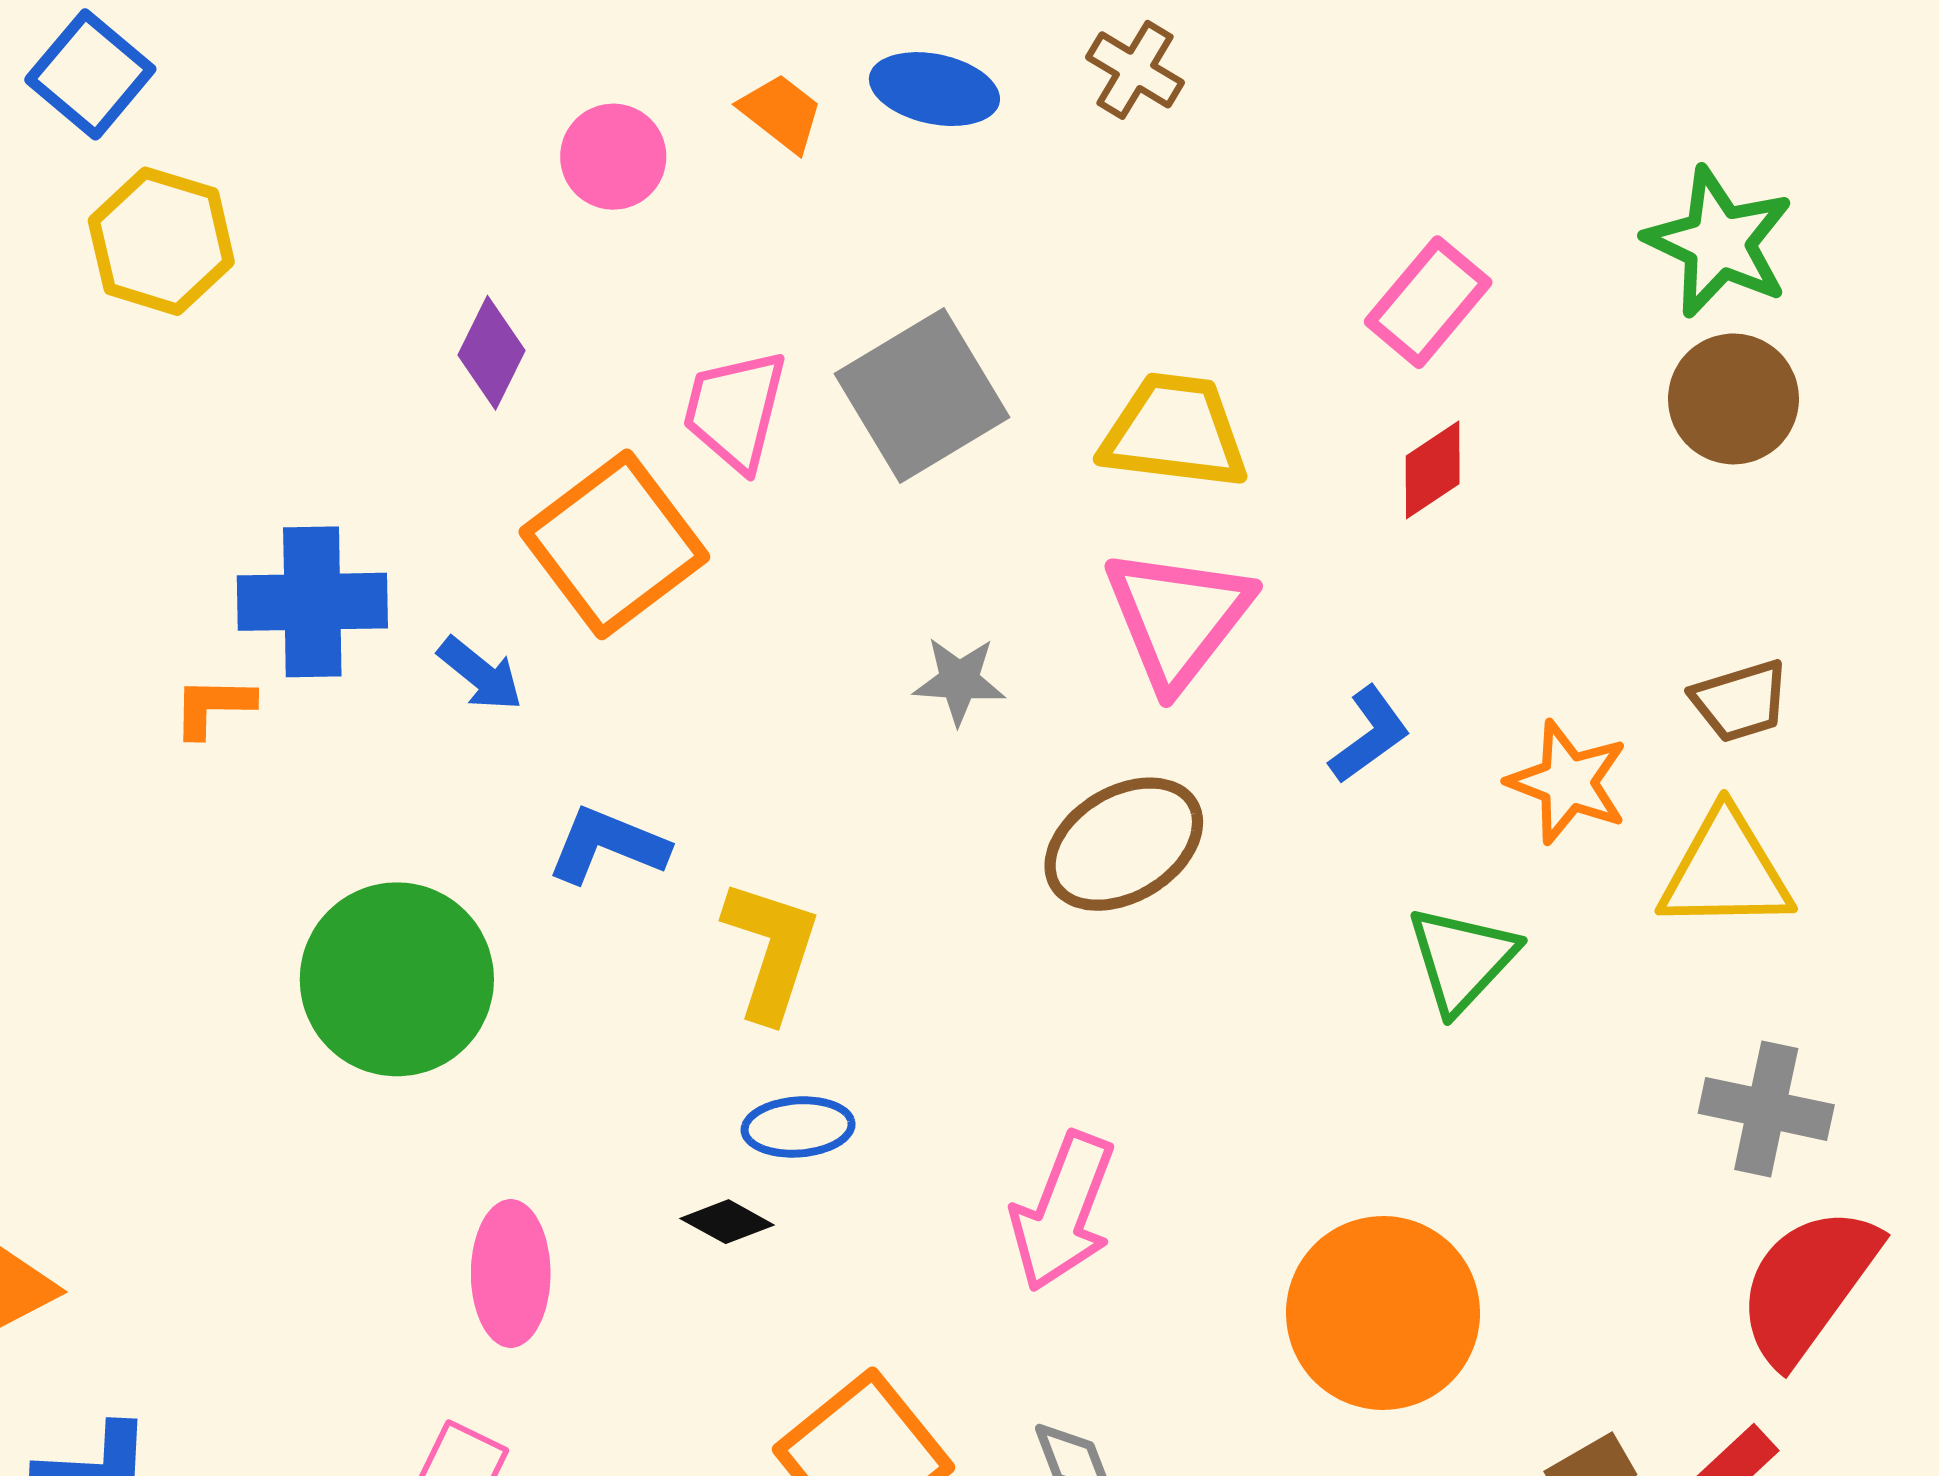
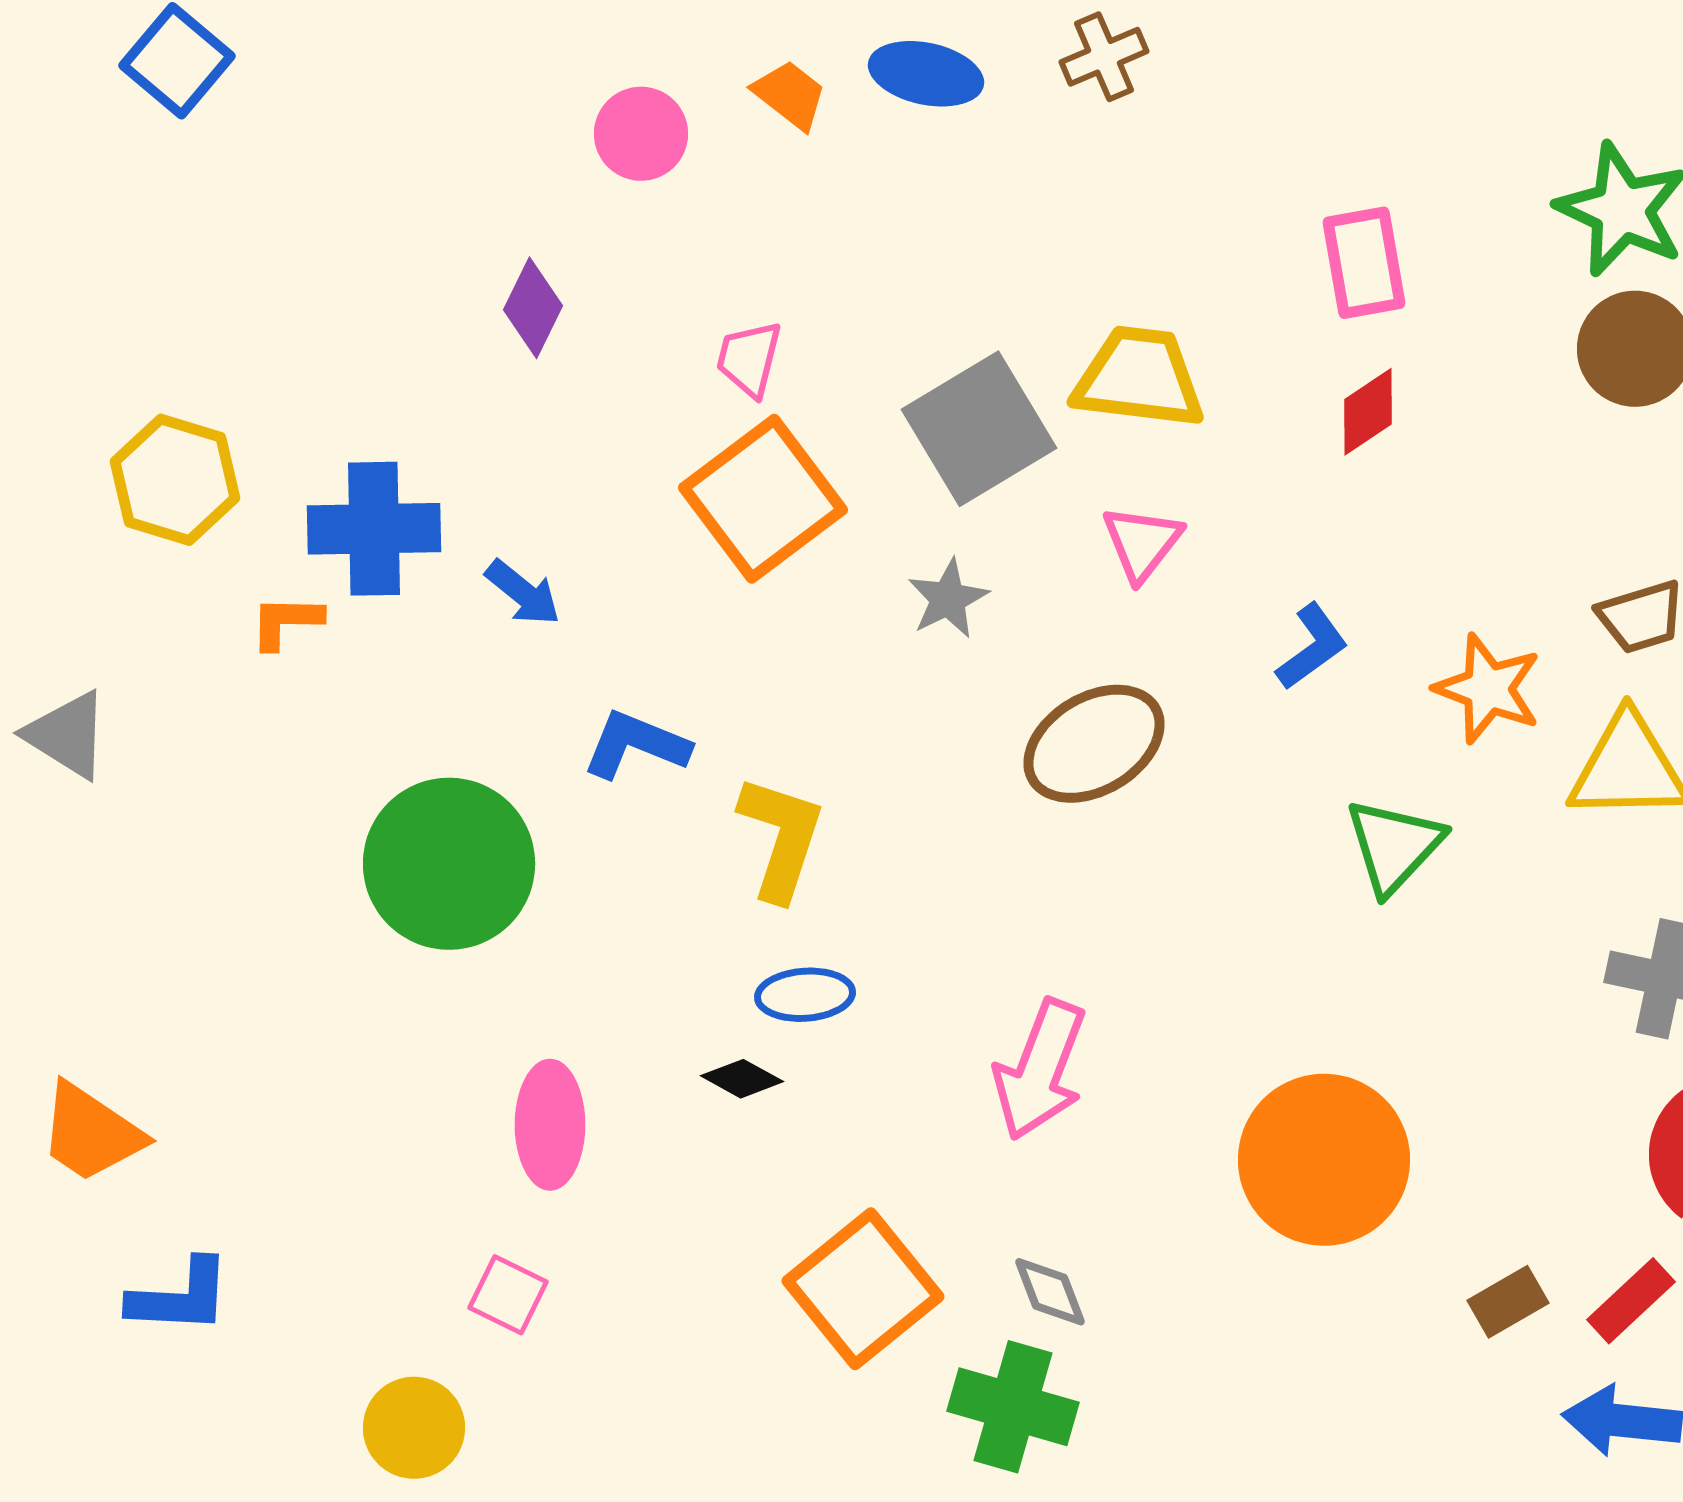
brown cross: (1135, 70) -> (1104, 57), turned 36
yellow hexagon: (161, 241) -> (175, 480), moved
pink rectangle: (1428, 302) -> (1364, 263), turned -50
gray square: (922, 396) -> (979, 429), moved
pink trapezoid: (735, 410) -> (749, 359), size x0.7
orange square: (614, 544) -> (763, 499), moved
pink triangle: (1178, 618) -> (1142, 543), size x0.6
gray star: (959, 681) -> (948, 599), turned -30

